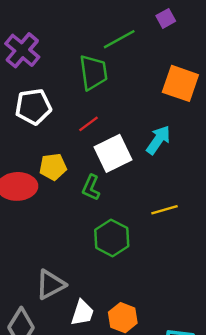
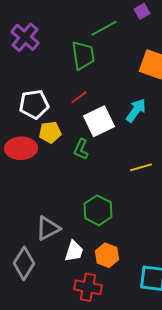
white pentagon: (33, 107) -> (34, 104), moved
green hexagon: (112, 238) -> (98, 210), moved

